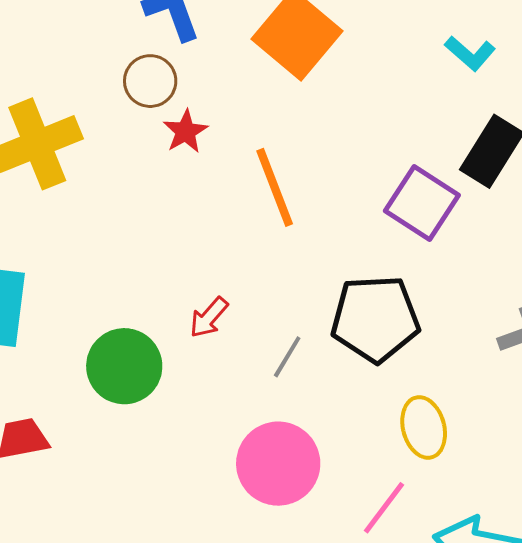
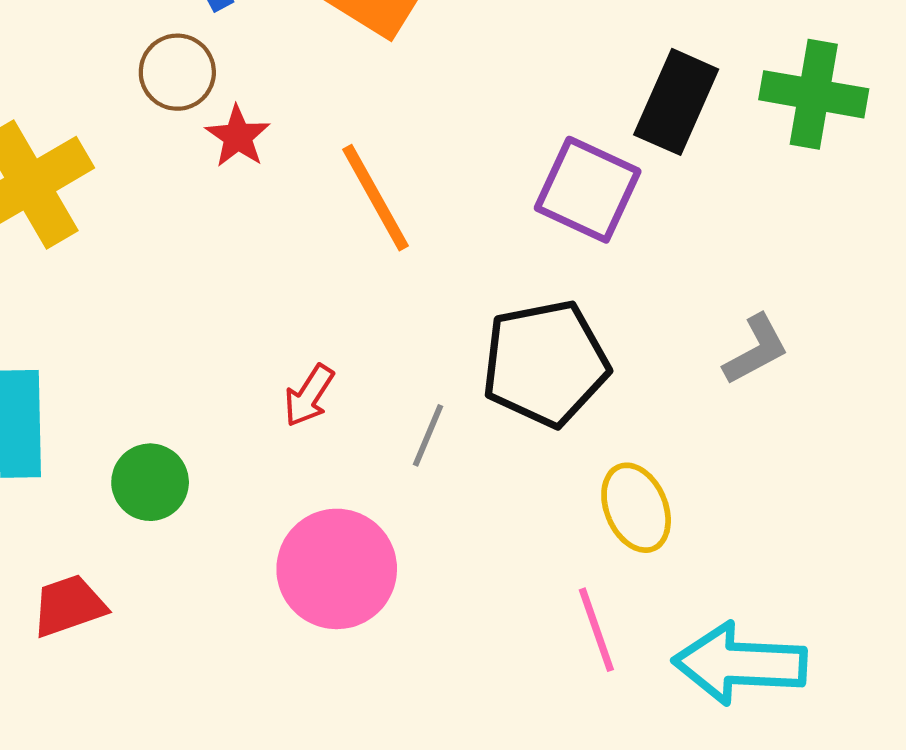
green circle: (124, 366) -> (150, 482), moved, size x0.7
pink circle: (278, 464) -> (337, 569), moved
pink line: (384, 508) -> (596, 630), turned -48

